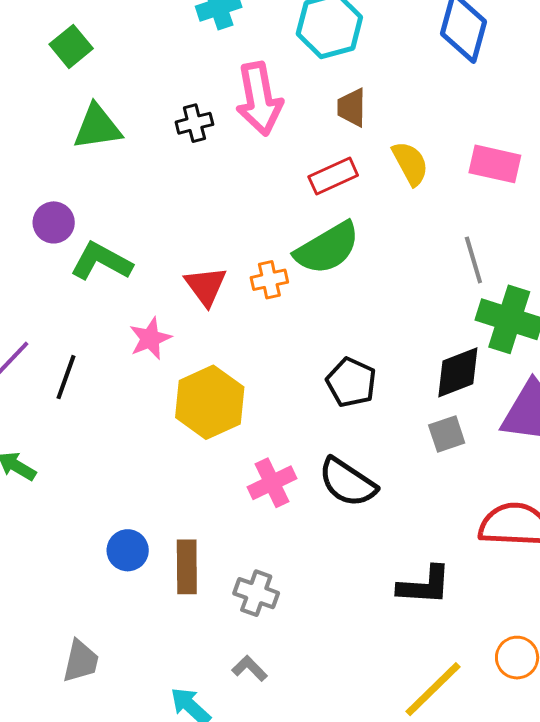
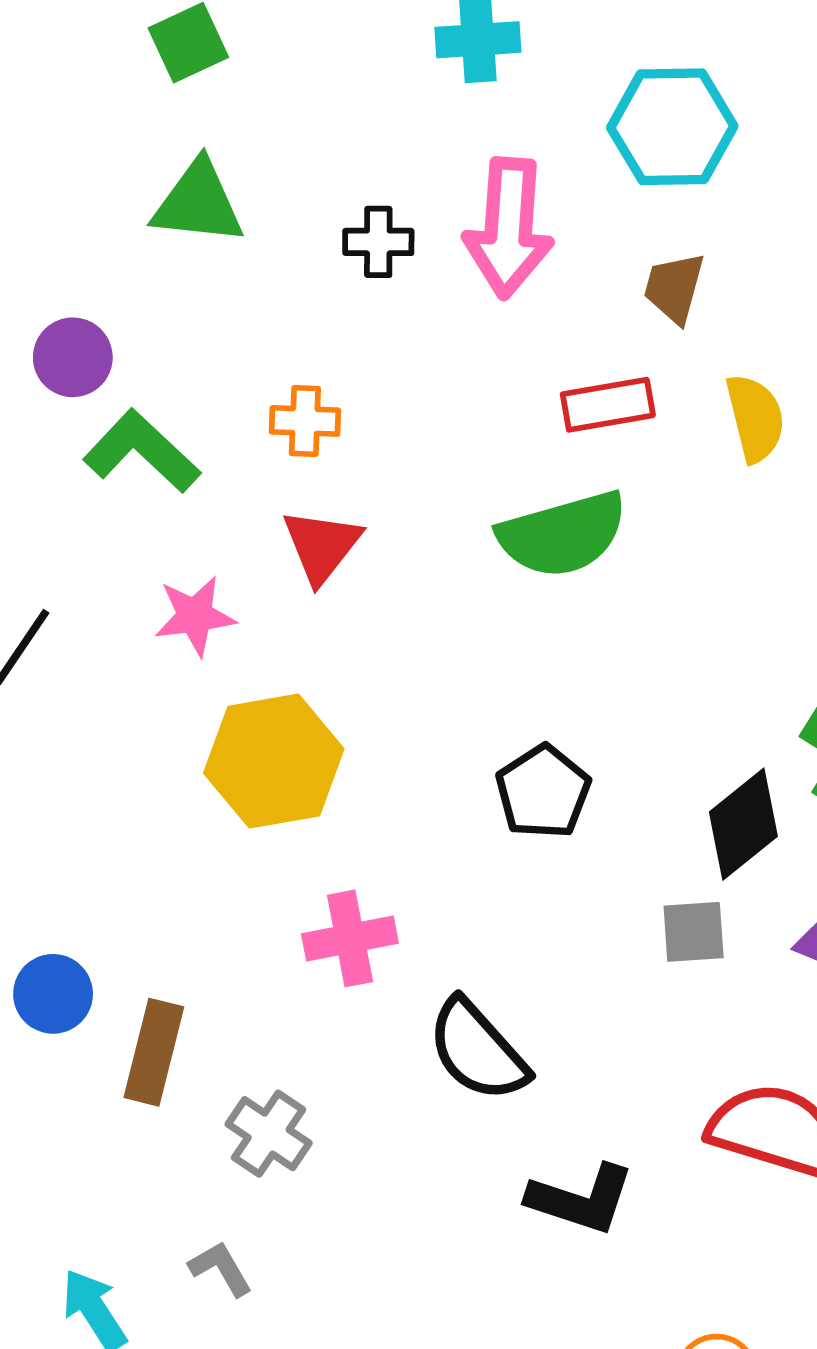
orange cross: (269, 280) -> (305, 421), moved
black diamond: (458, 372) -> (743, 824), turned -32
black semicircle: (347, 482) -> (478, 1050), moved

